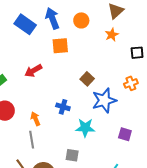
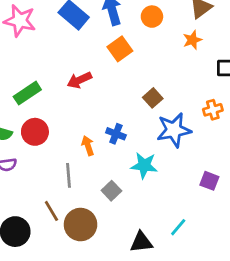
orange square: (60, 46) -> (120, 49), turned -36
orange arrow: (35, 119) -> (88, 146), moved
purple square: (125, 134) -> (209, 181), moved
gray square: (72, 155) -> (111, 191), moved, turned 32

